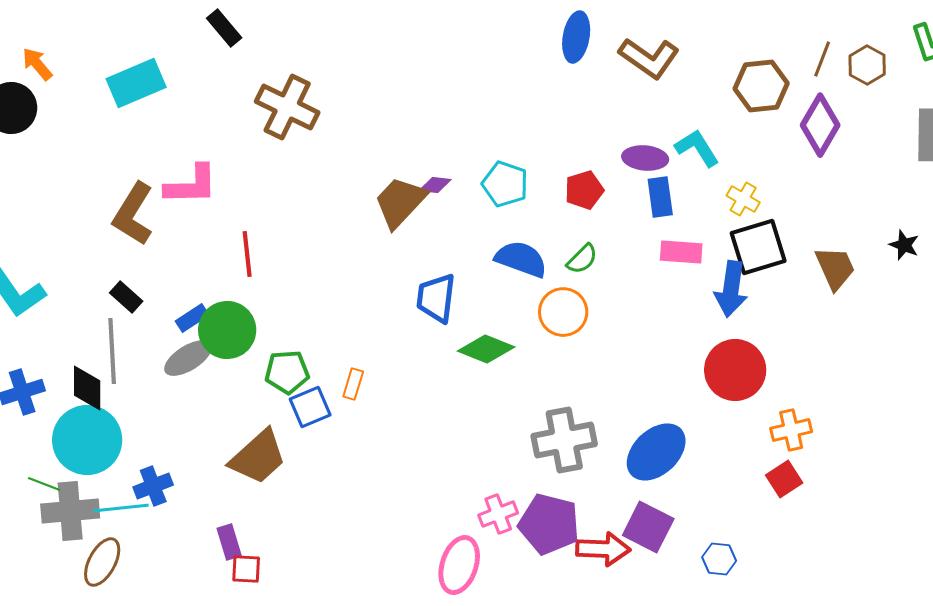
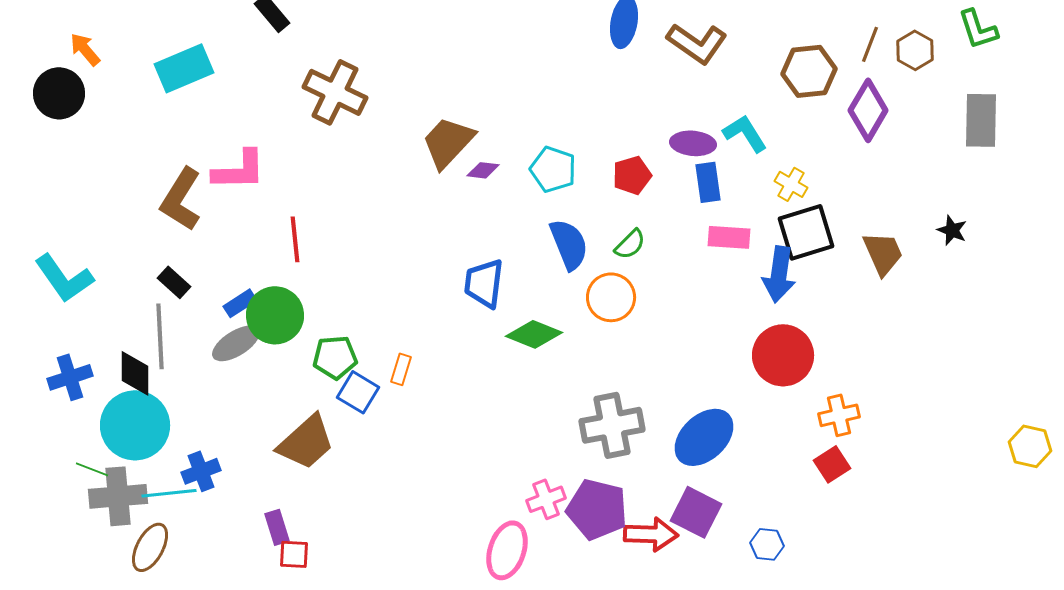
brown trapezoid: (400, 202) -> (448, 142), moved
blue semicircle: (521, 259) -> (569, 244), turned 48
blue square: (310, 407) -> (358, 392), turned -36

